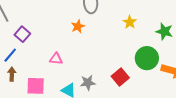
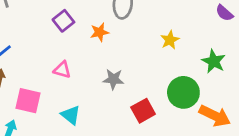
purple square: (22, 34) -> (63, 21), moved
gray star: (88, 83) -> (113, 79), moved

